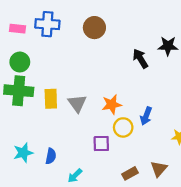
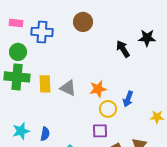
blue cross: (47, 24) -> (42, 32), moved
gray triangle: (77, 103) -> (68, 88), turned -30
purple square: (101, 144) -> (100, 131), moved

